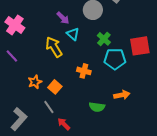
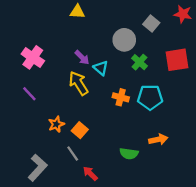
purple arrow: (63, 18) -> (82, 57), moved
green cross: (104, 39) -> (139, 62), moved
red square: (140, 46) -> (177, 60), moved
orange cross: (84, 71) -> (121, 97), moved

